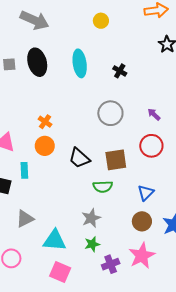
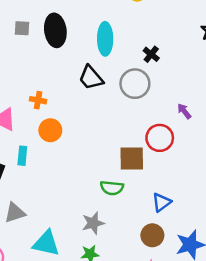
gray circle: (110, 113) -> (135, 84), moved
orange cross: (45, 122) -> (38, 100), moved, turned -32
red circle: (151, 146) -> (160, 138), moved
black trapezoid: (79, 158) -> (91, 78), moved

